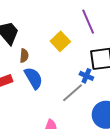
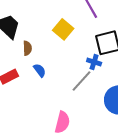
blue semicircle: (33, 78) -> (40, 70), size x0.6

